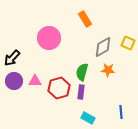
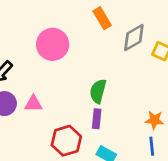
gray diamond: (103, 47) -> (134, 37), moved
orange star: (108, 70) -> (154, 120), moved
red hexagon: (59, 88) -> (66, 141), moved

